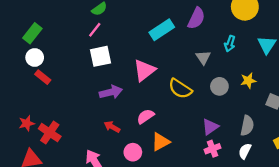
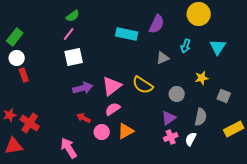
cyan rectangle: (162, 30) -> (127, 34), turned 45
gray triangle: (203, 57) -> (163, 58), turned 40
pink triangle: (144, 70) -> (112, 86), moved
red rectangle: (43, 77) -> (24, 75), turned 32
gray circle: (219, 86) -> (177, 94), moved
white semicircle: (245, 151) -> (191, 139), moved
pink circle: (133, 152) -> (102, 132), moved

